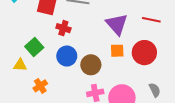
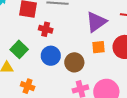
purple triangle: (117, 24) -> (96, 22), turned 40
orange cross: (40, 86) -> (28, 86), turned -32

